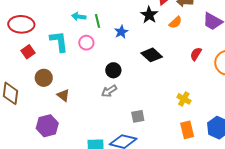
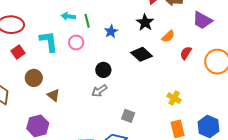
black star: (149, 15) -> (145, 22), moved
orange semicircle: (175, 22) -> (168, 36), moved
gray square: (138, 116) -> (128, 116), turned 32

